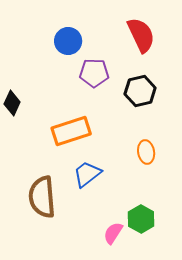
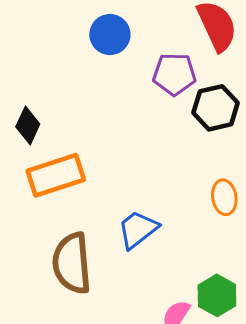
purple pentagon: (94, 73) -> (174, 74), moved
orange rectangle: (71, 131) -> (56, 175), moved

